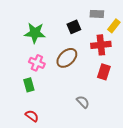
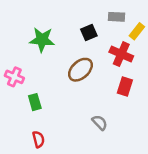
red cross: (101, 45) -> (121, 54), turned 30
pink cross: (37, 63) -> (14, 77), moved
red semicircle: (32, 116) -> (38, 139), turned 40

